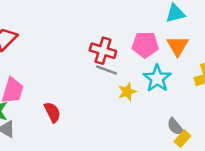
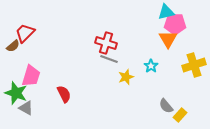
pink pentagon: (145, 45) -> (175, 24), moved
cyan star: (157, 78) -> (151, 66), size x0.6
yellow rectangle: (182, 139) -> (180, 115), moved

